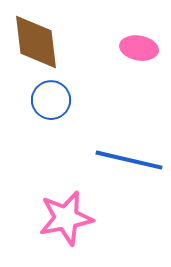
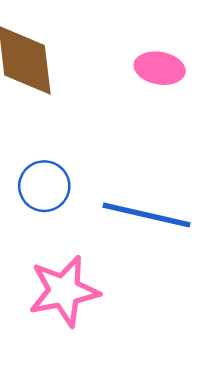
blue circle: (51, 100) -> (44, 186), moved

